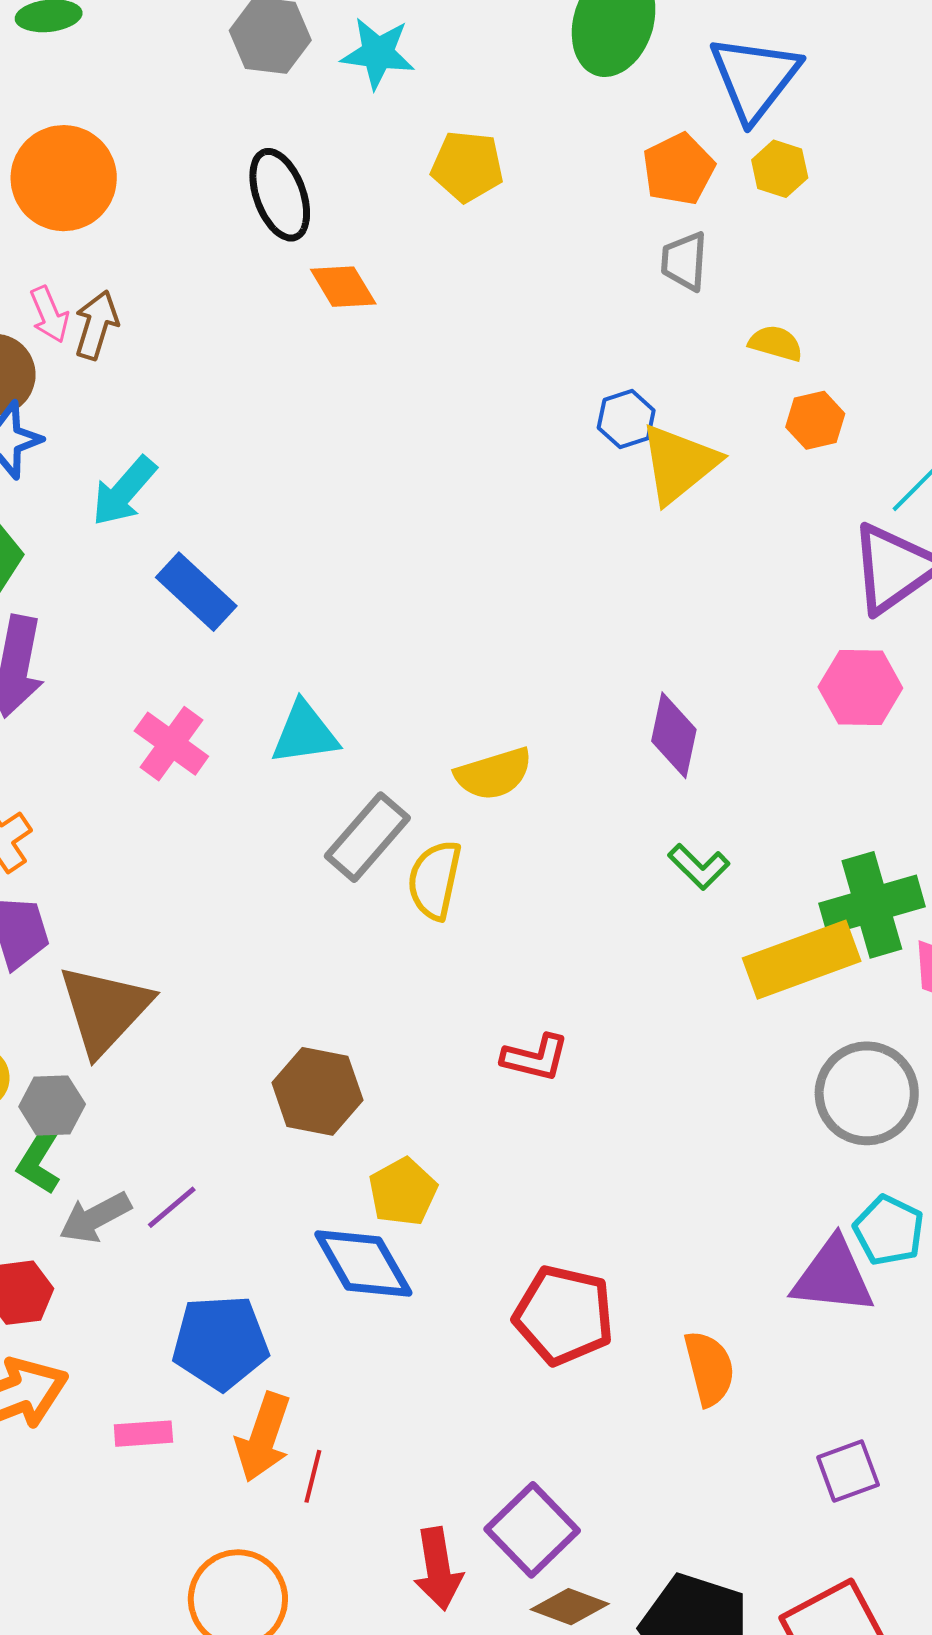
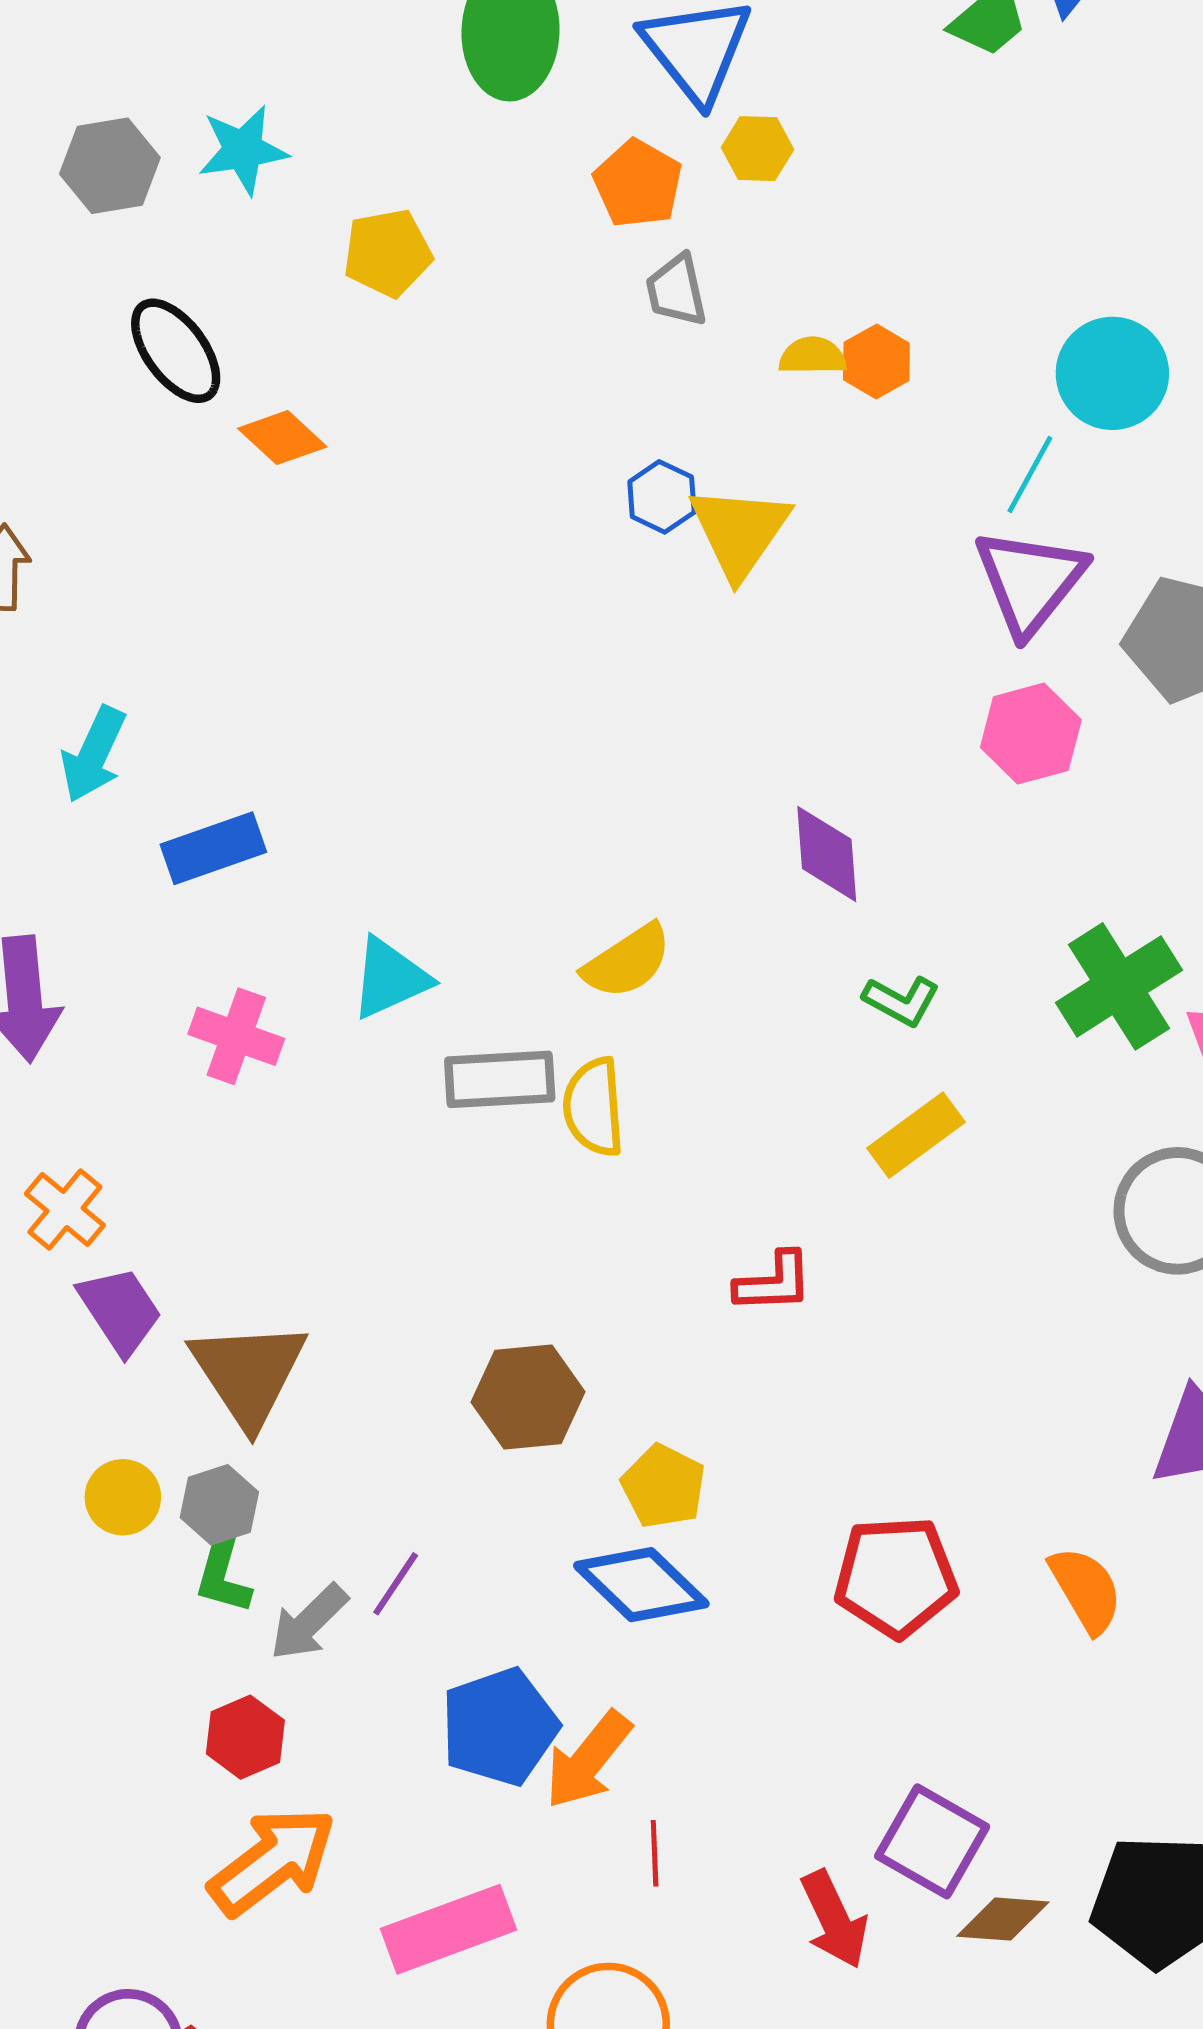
orange hexagon: (815, 420) -> (876, 361), moved
blue rectangle: (196, 592) -> (213, 848), turned -46
gray rectangle: (367, 837) -> (500, 1079), turned 62
yellow rectangle: (802, 960) -> (916, 1135), moved, size x0.7
pink rectangle: (143, 1434) -> (449, 1929), moved, size x1.8
orange arrow: (263, 1437) -> (588, 1760), moved, turned 36

